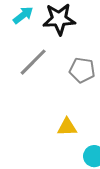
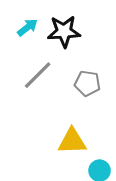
yellow triangle: (67, 127) -> (72, 141), size x1.4

